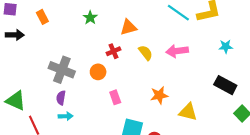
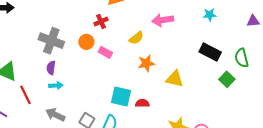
yellow semicircle: (146, 53) -> (136, 38), moved, turned 91
pink rectangle: (115, 97) -> (105, 52), moved, turned -40

